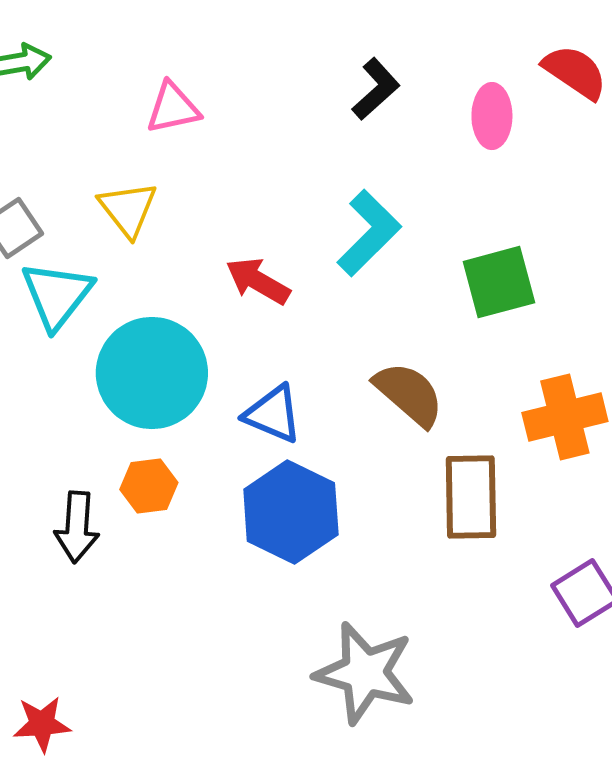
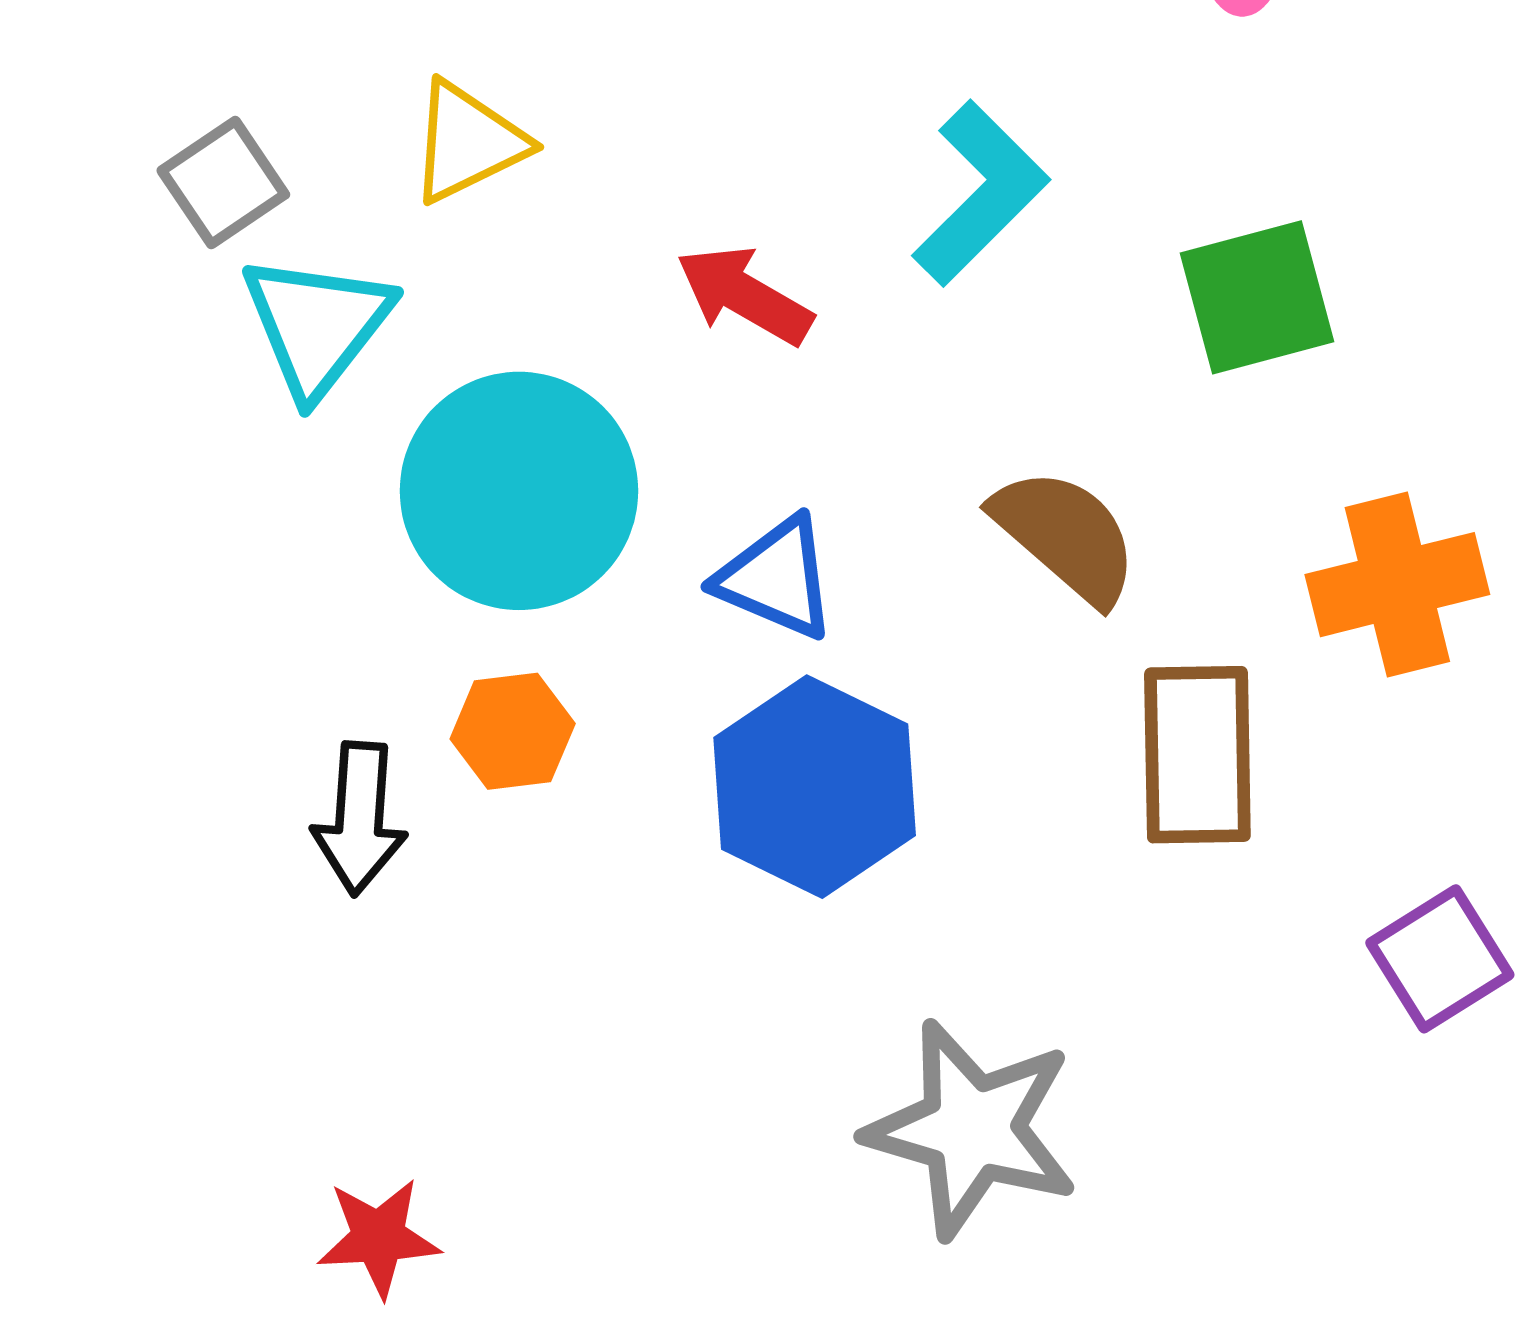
yellow triangle: (128, 209) -> (468, 142), turned 42
red star: (42, 724) -> (379, 1237), moved

